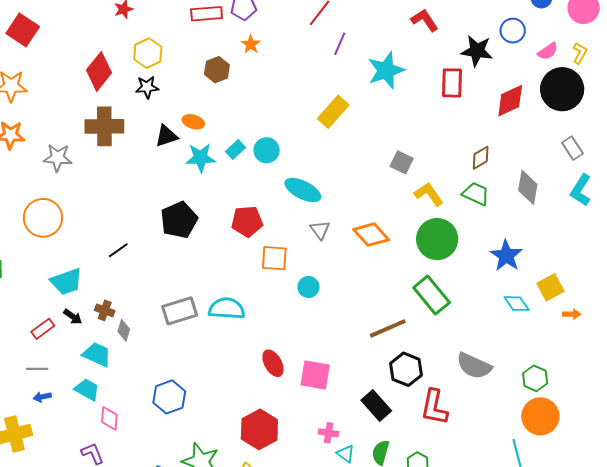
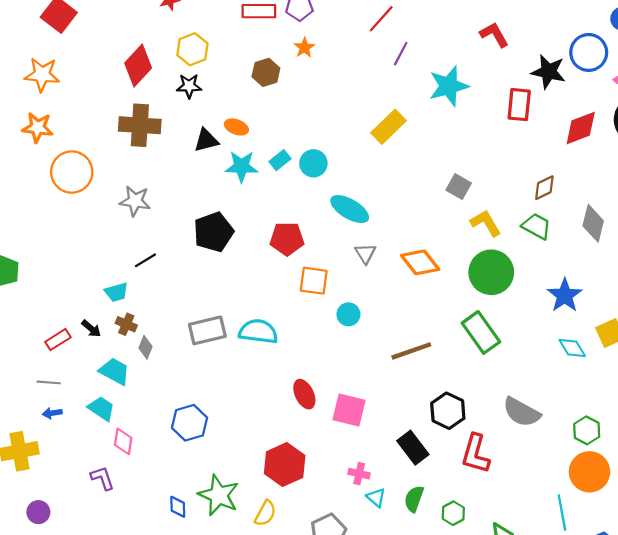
blue circle: (513, 31) -> (589, 52), size x1.4
gray star: (58, 158) -> (135, 201), moved
orange circle: (43, 218) -> (72, 172), moved
cyan trapezoid: (66, 282) -> (116, 292), moved, size x0.7
brown line: (388, 328) -> (411, 351), moved

